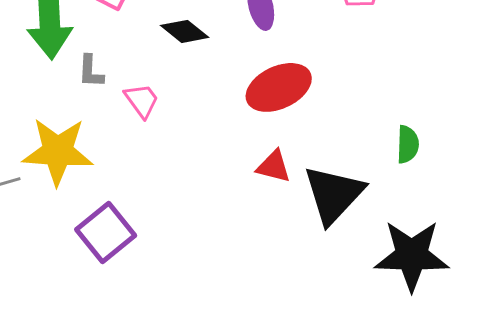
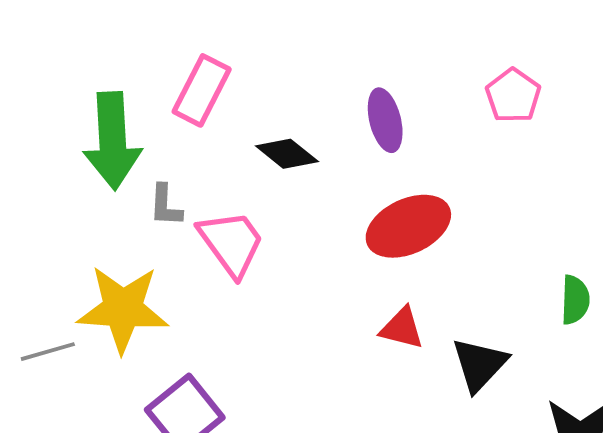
pink trapezoid: (142, 100) -> (231, 243), size x1.5
black triangle: (334, 194) -> (479, 364), size x0.7

